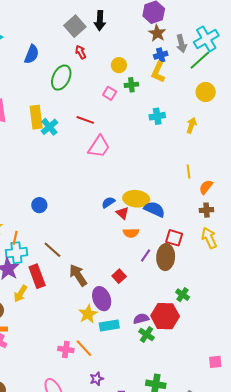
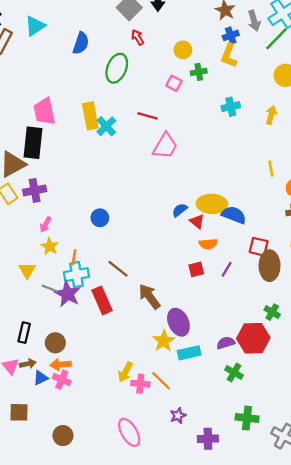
brown ellipse: (166, 257) -> (270, 266), moved
red square: (119, 276) -> (196, 269), moved, turned 32
yellow arrow: (20, 294) -> (125, 372), moved
green cross: (147, 335) -> (234, 372), moved

